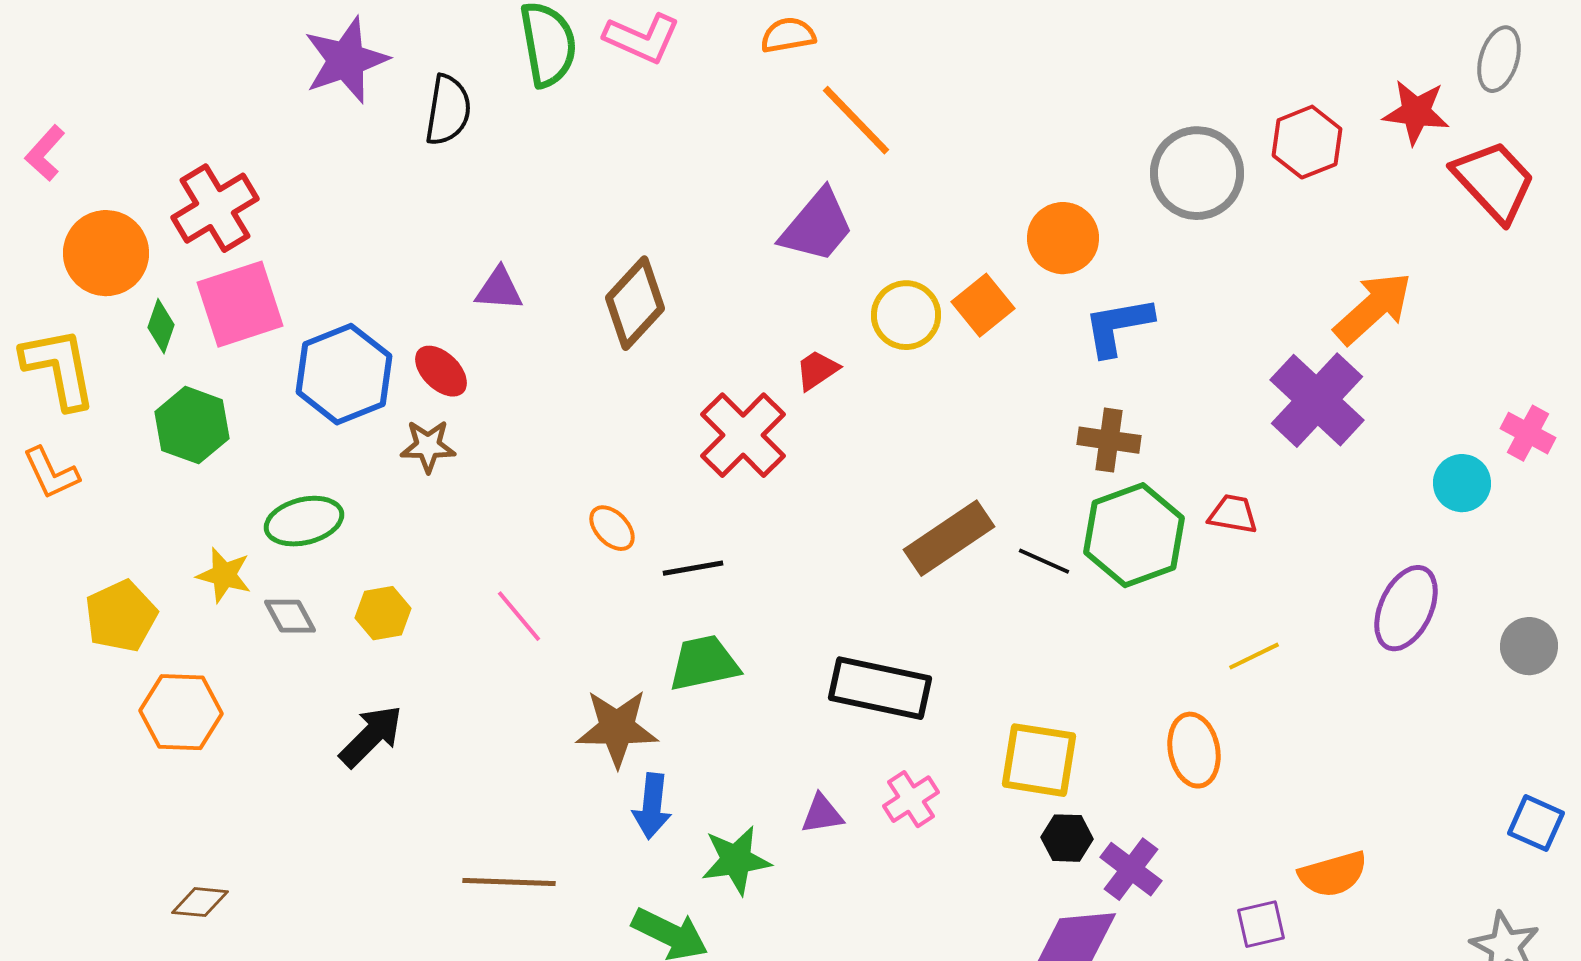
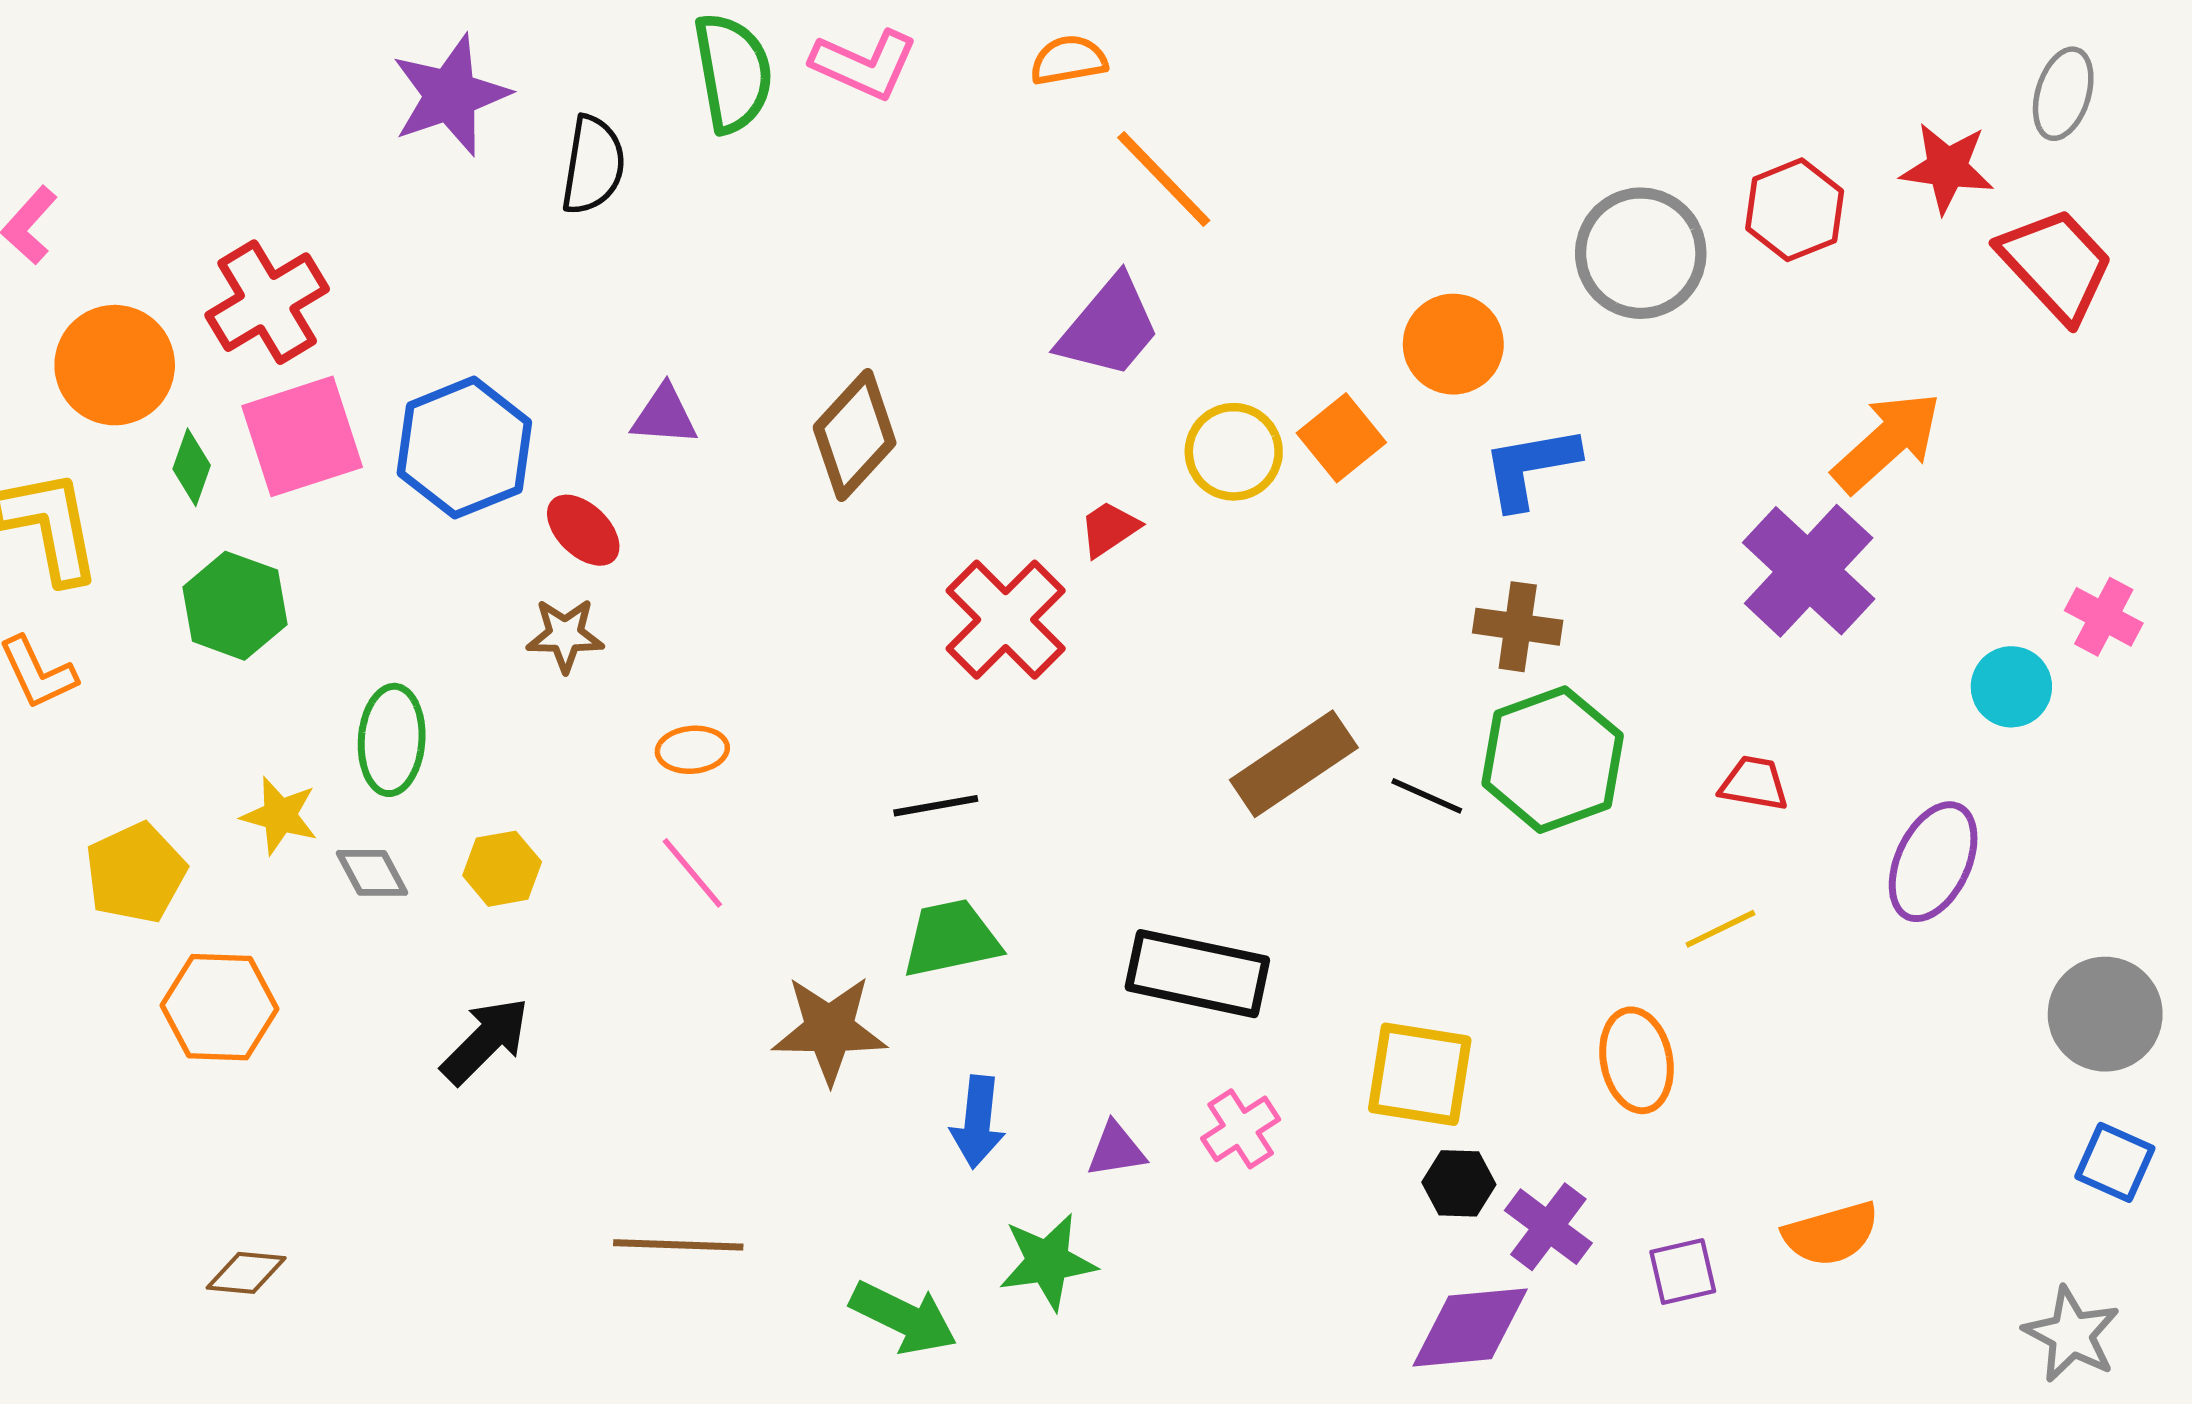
blue hexagon: (344, 374) -> (464, 448), moved
red trapezoid: (1233, 514) -> (1754, 783), moved
green ellipse: (304, 521) -> (392, 740), turned -72
orange ellipse: (612, 528) -> (692, 750), moved, turned -51
gray circle: (1529, 646) -> (2105, 1014), moved, size x1.4
blue arrow: (652, 806) -> (978, 1122), moved
green star: (736, 860) -> (1048, 1262), moved
purple square: (1261, 924) -> (1683, 1272), moved

